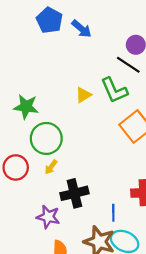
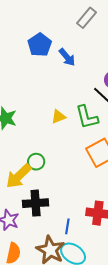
green circle: (46, 138) -> (36, 162), moved, size x0.6
yellow arrow: (51, 167) -> (19, 176), size x2.0

